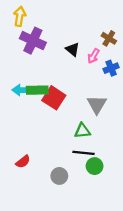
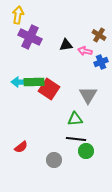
black triangle: (73, 49) -> (66, 45), turned -48
pink arrow: (93, 56) -> (85, 51), turned 72

